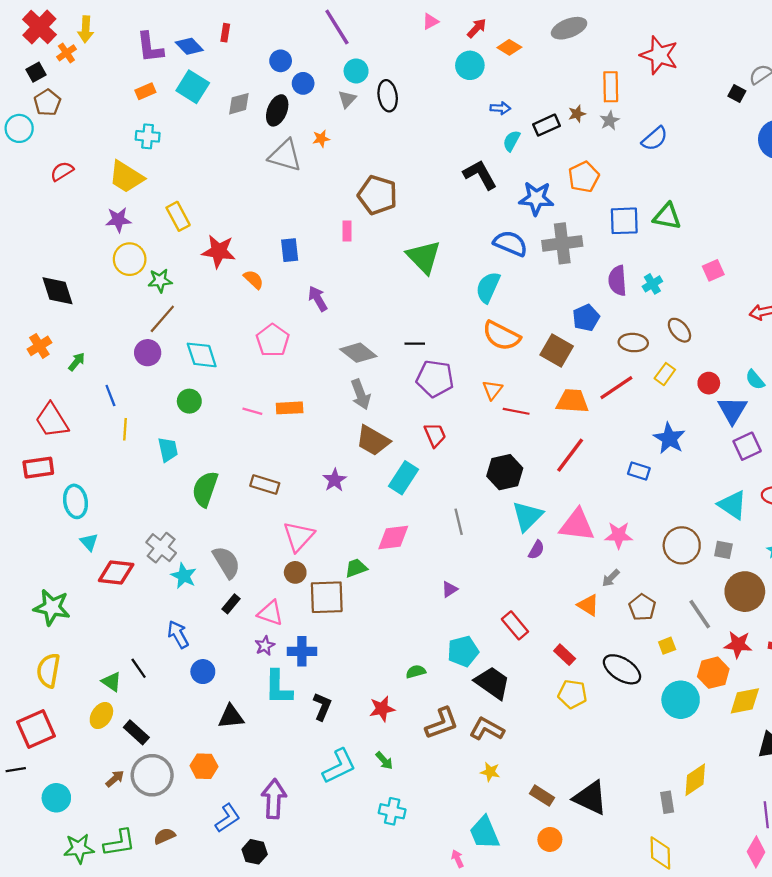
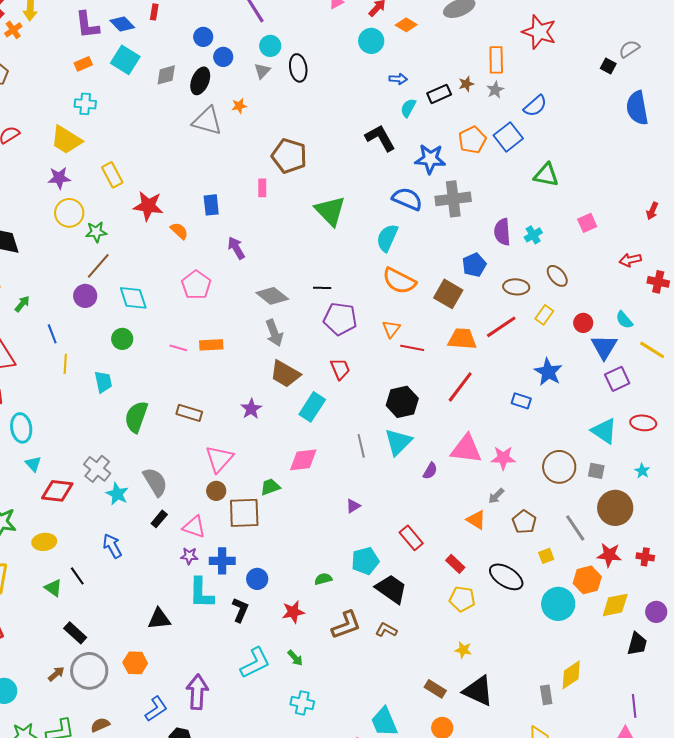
blue square: (624, 221) -> (508, 137), moved, turned -36
cyan triangle: (527, 516) -> (398, 442), moved
purple star: (265, 646) -> (189, 556), turned 30
blue circle: (203, 672) -> (257, 579), moved
yellow ellipse: (101, 716) -> (44, 542), moved, turned 50
brown L-shape: (487, 729) -> (386, 630), size x0.7
yellow star: (490, 772) -> (463, 650), moved

